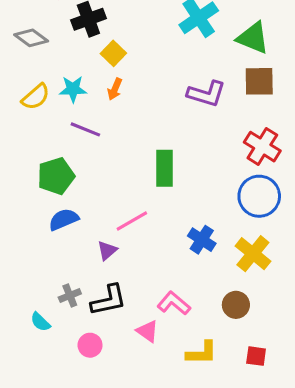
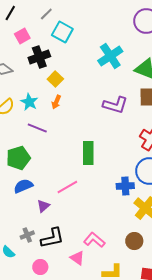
cyan star: (73, 89) -> (29, 102), turned 30
blue cross: (202, 240) -> (125, 186), moved, turned -36
purple triangle: (107, 251) -> (43, 206), moved

